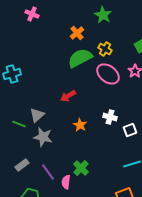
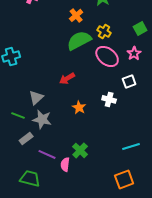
green line: (19, 124) -> (18, 115), moved
white square: (130, 130) -> (129, 81), moved
gray rectangle: (22, 165) -> (26, 138), moved
purple line: (48, 172) -> (47, 154), turned -30

